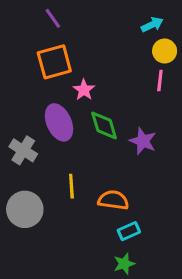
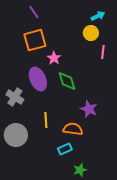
yellow circle: (165, 51) -> (91, 33), moved
purple star: (143, 141) -> (89, 109), moved
cyan rectangle: (129, 231) -> (65, 149), moved

